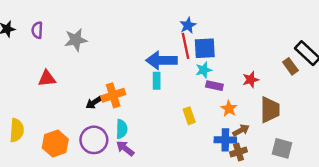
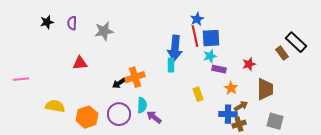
blue arrow: (161, 60) -> (175, 48), turned -85
yellow semicircle: (17, 130) -> (55, 106), turned -84
purple arrow: (125, 148) -> (154, 117), moved

